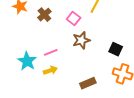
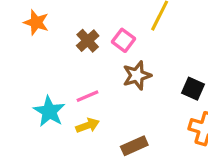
brown cross: (44, 15) -> (88, 41), moved
brown rectangle: (88, 83) -> (134, 146), moved

